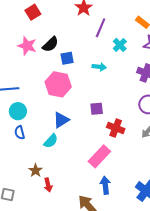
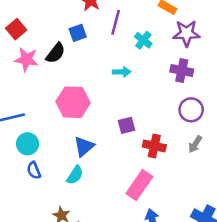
red square: (33, 12) -> (16, 29), moved
blue square: (67, 58) -> (78, 33), moved

